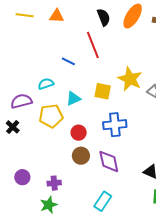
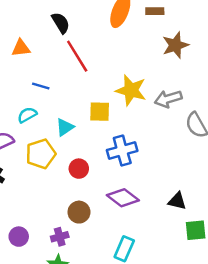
orange triangle: (57, 16) -> (21, 48), moved
black semicircle: (104, 17) -> (61, 23), moved
blue line: (68, 61) -> (41, 86), moved
brown circle: (81, 156) -> (79, 212), moved
purple diamond: (109, 161) -> (123, 198), turned -30

